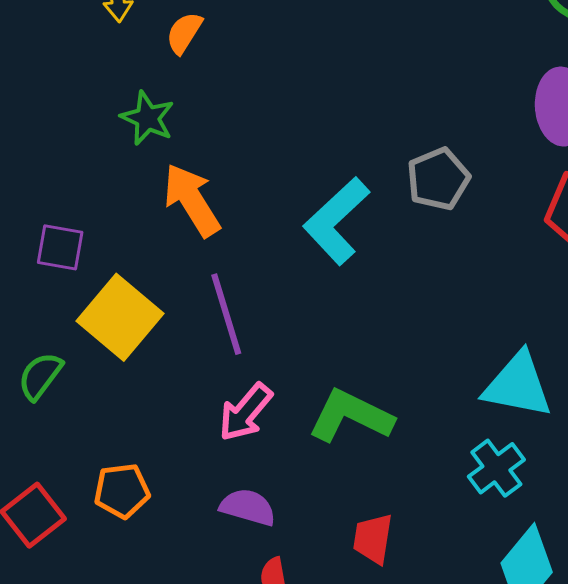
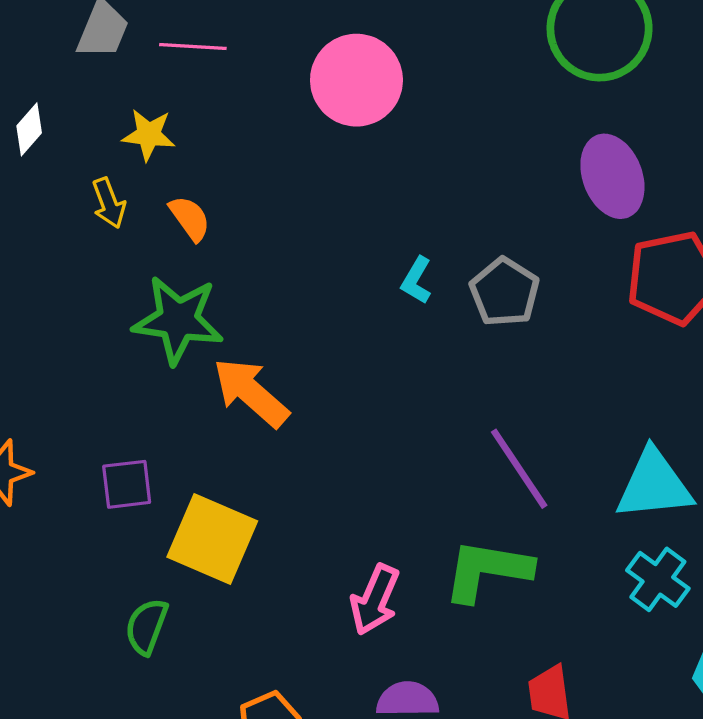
orange semicircle: (184, 33) -> (190, 218), turned 129
green star: (147, 118) -> (178, 320), size x1.5
cyan L-shape: (336, 221) -> (416, 280), moved, size x0.5
purple line: (226, 314) -> (519, 469), moved

